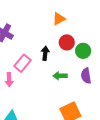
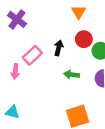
orange triangle: (59, 19) -> (79, 12), turned -40

